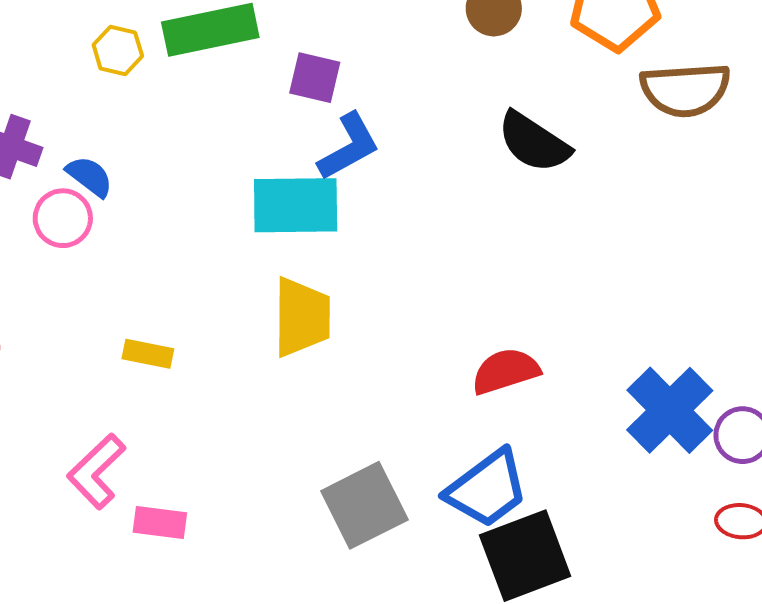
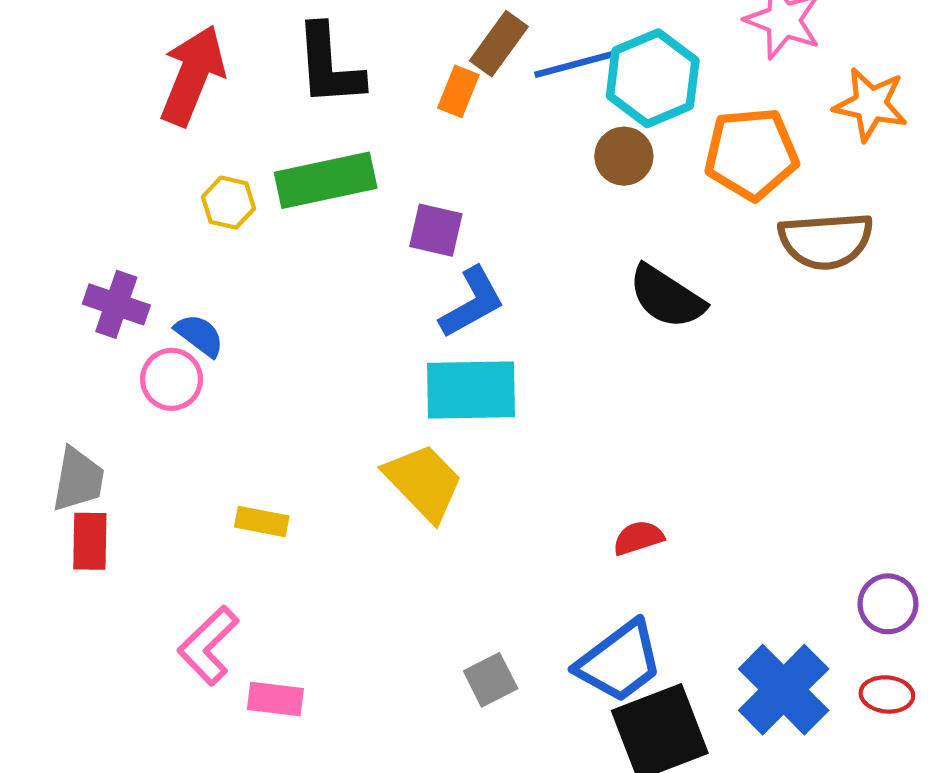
cyan rectangle: (296, 205) -> (471, 390), moved
yellow trapezoid: (302, 317) -> (424, 482), turned -44
red semicircle: (506, 371) -> (638, 538), size x0.7
blue cross: (670, 410) -> (784, 690), moved
gray square: (364, 505) -> (491, 680), size x0.6

